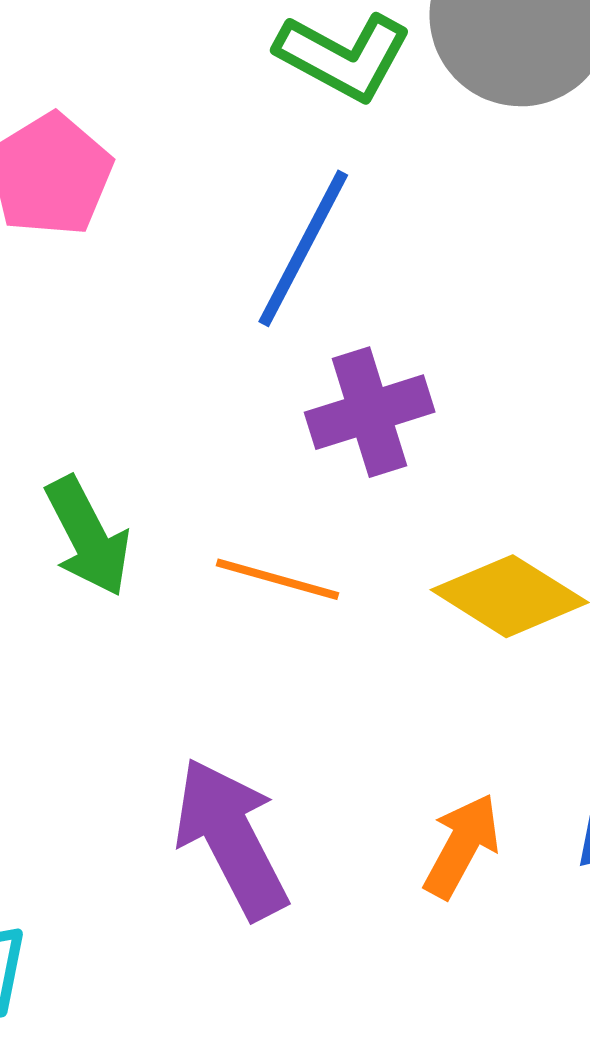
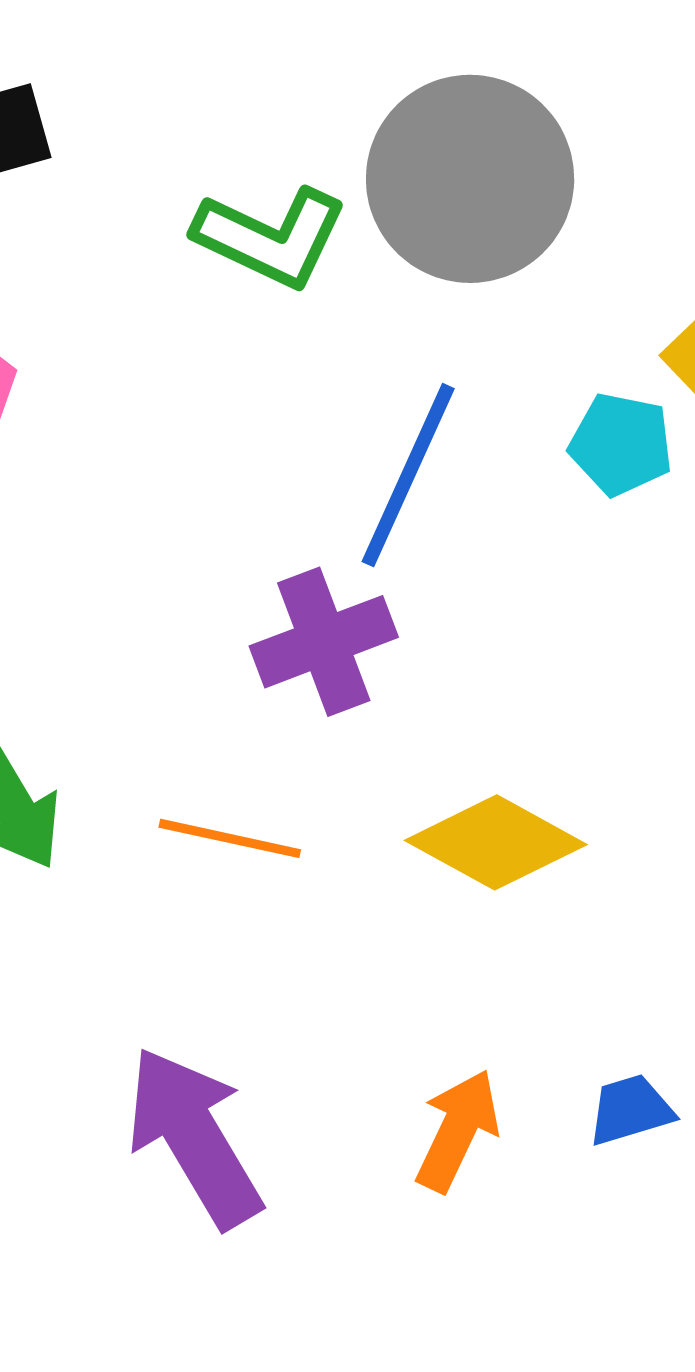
blue line: (303, 248) -> (408, 475), moved

